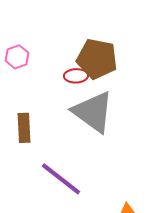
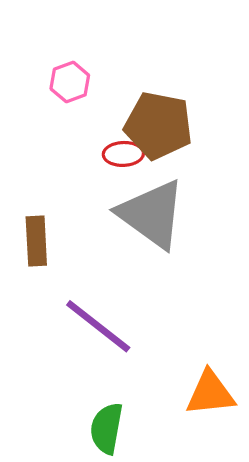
pink hexagon: (17, 57) -> (70, 82), moved

